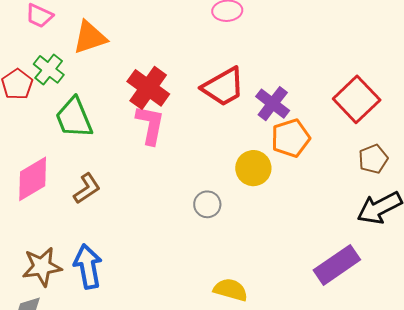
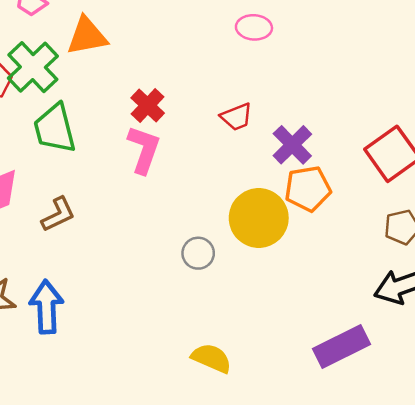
green cross: (49, 69) -> (33, 67), size x1.4
red trapezoid: (223, 87) -> (237, 117), size x0.6
red cross: (148, 88) -> (148, 105), size x0.7
yellow circle: (253, 168) -> (259, 218), size x1.4

